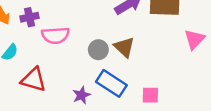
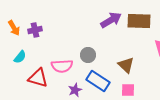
pink semicircle: (55, 35) -> (62, 66), moved
brown triangle: (124, 47) -> (126, 65), moved

